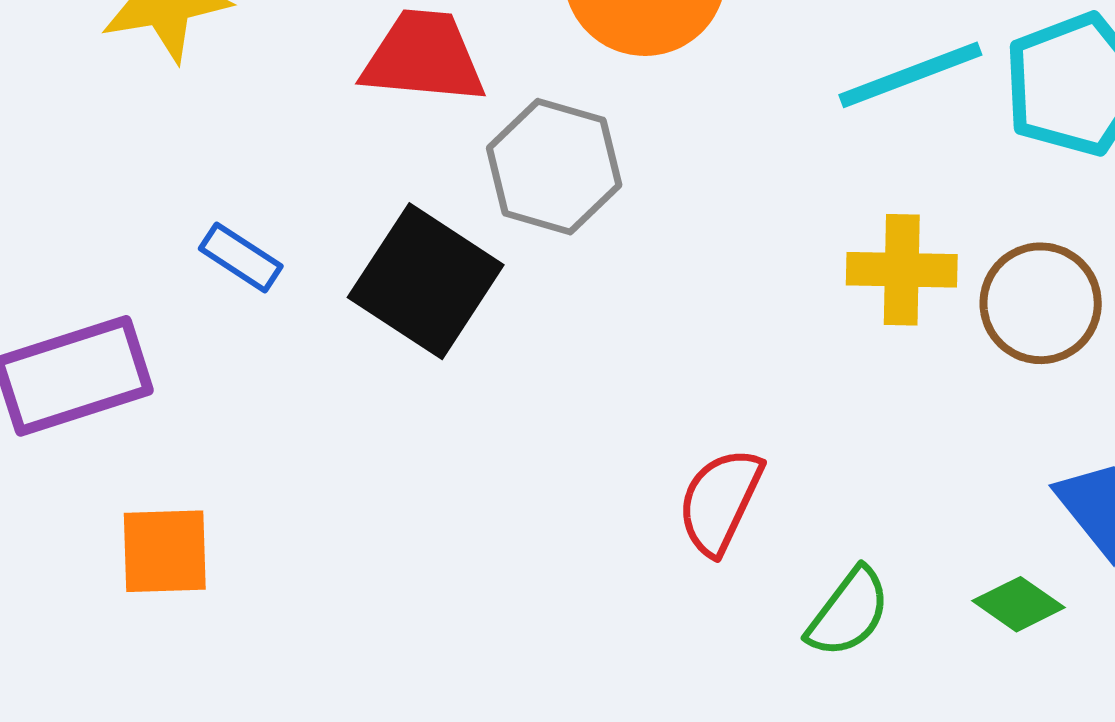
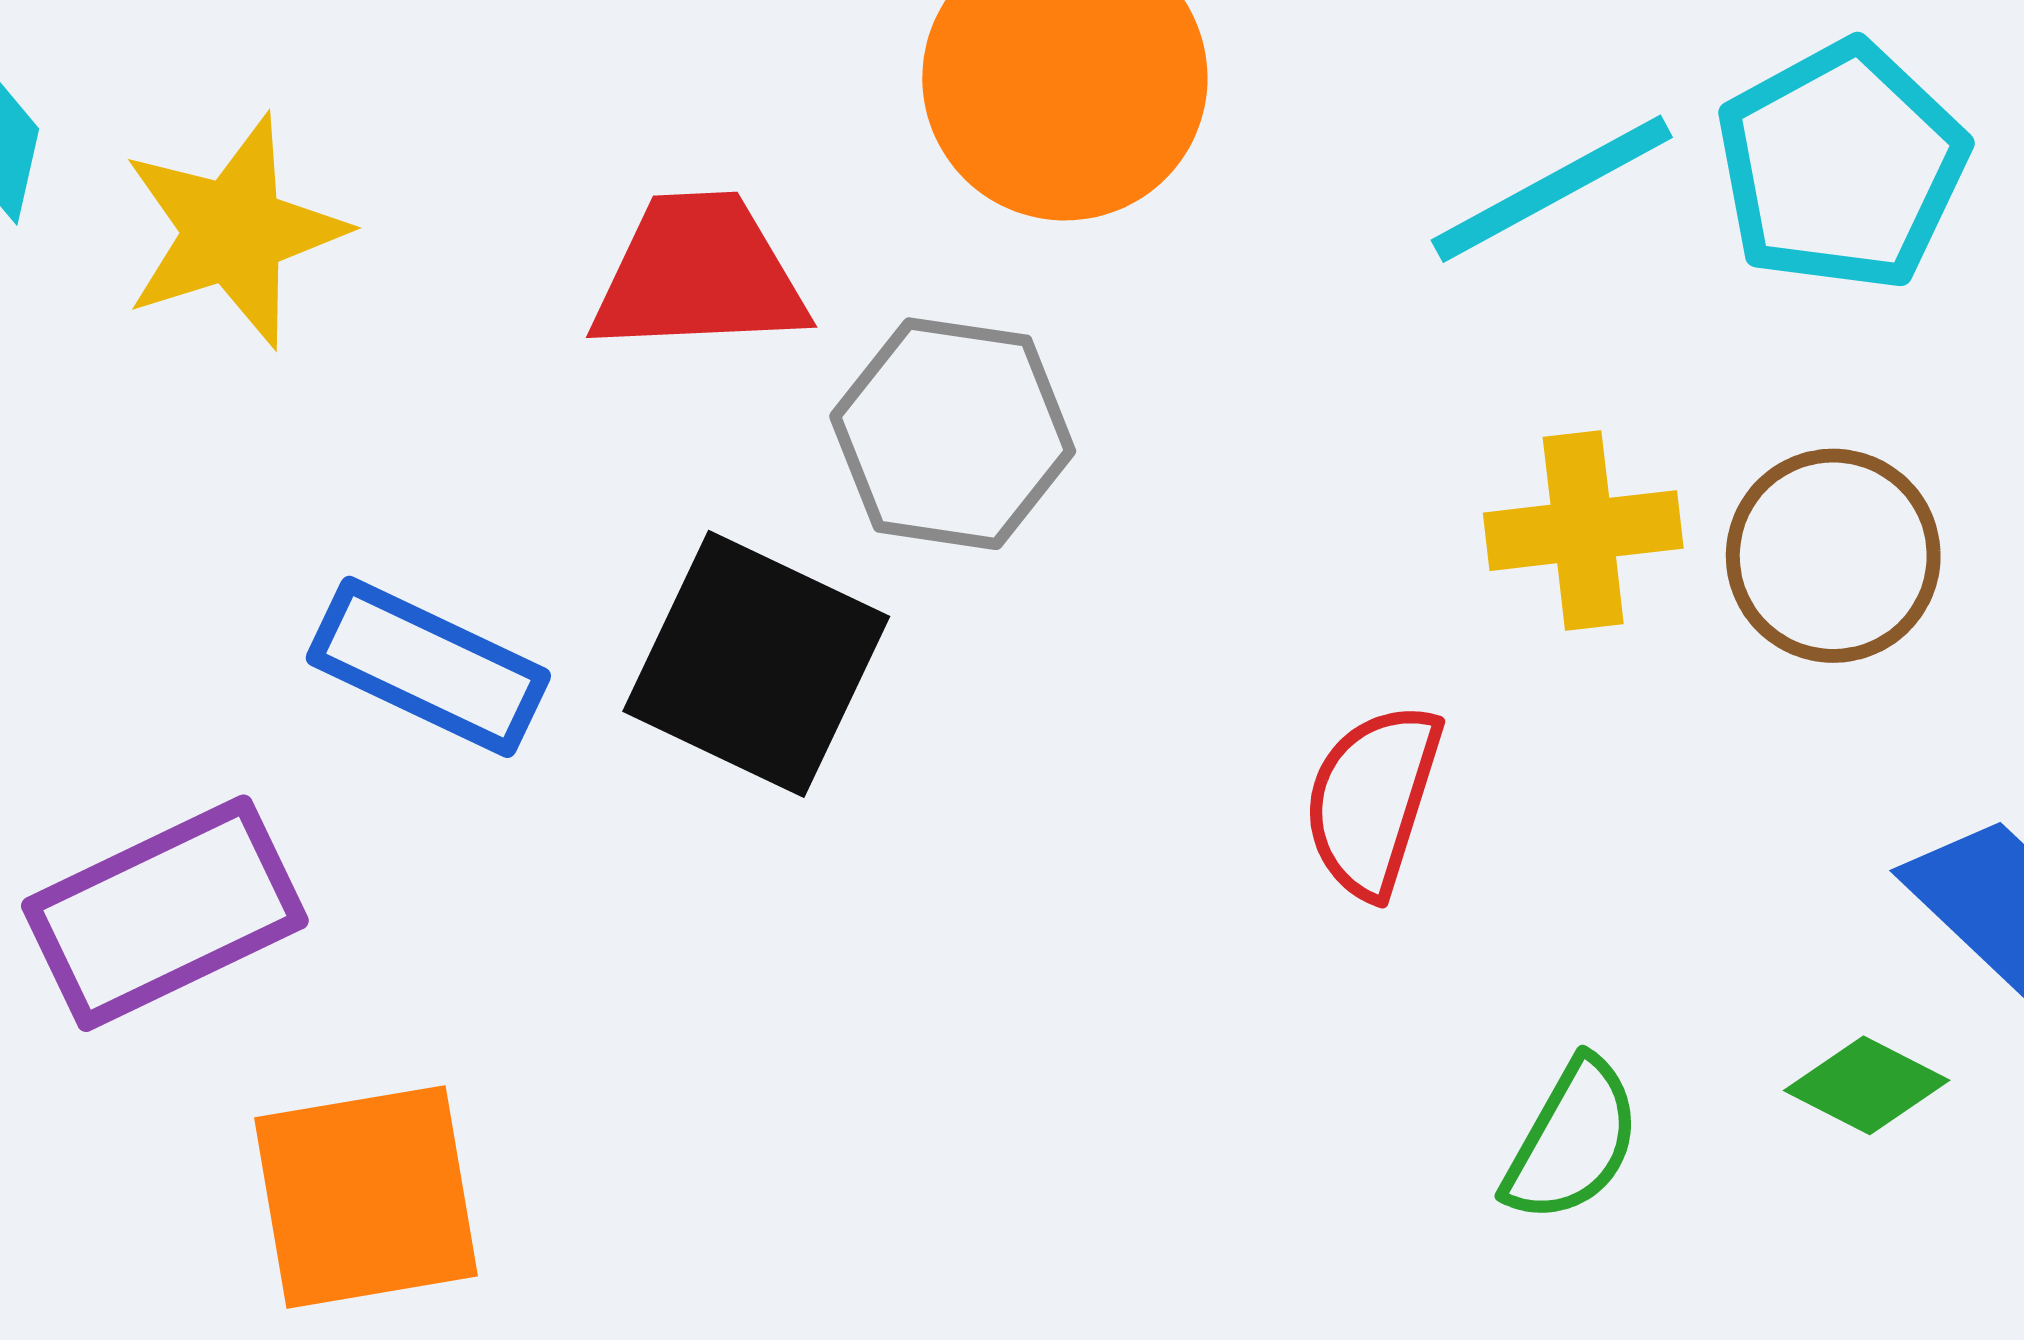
blue rectangle: (241, 257) -> (428, 667), size x1.6
red semicircle: (720, 501) -> (1372, 800), moved
orange square: (165, 551) -> (366, 1197), size x1.4

